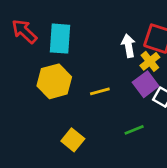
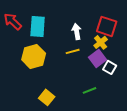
white arrow: (128, 46) -> (77, 31), moved
yellow line: (100, 91) -> (73, 51), moved

